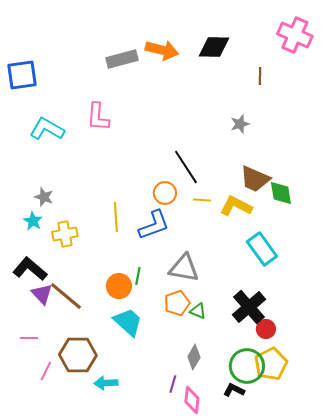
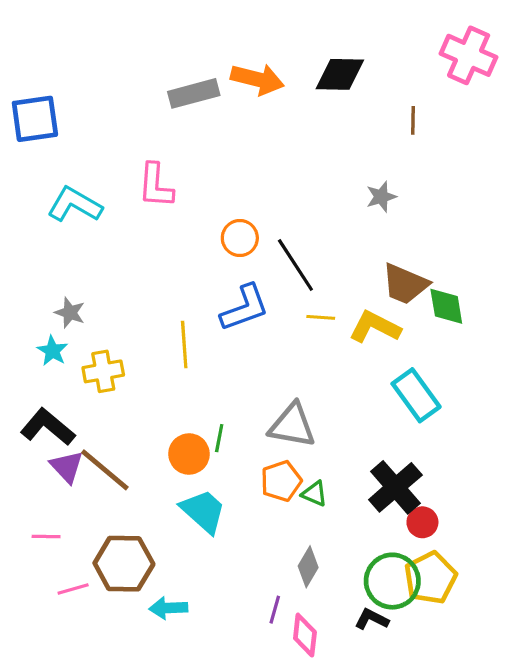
orange circle: (165, 193) -> (240, 238), moved
blue L-shape: (154, 225) -> (245, 308), moved
pink line: (46, 371) -> (73, 589), turned 48

